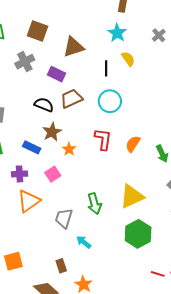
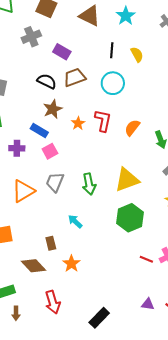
brown triangle: (74, 47) -> (90, 16), moved, turned 40
yellow semicircle: (128, 59) -> (137, 54), moved
blue rectangle: (32, 147) -> (39, 131), moved
orange star: (69, 149) -> (78, 123), moved
orange triangle: (29, 201) -> (23, 191), moved
gray trapezoid: (64, 218) -> (55, 182), moved

